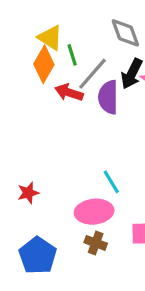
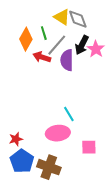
yellow triangle: (50, 38) -> (62, 17), moved
red star: (28, 193) -> (16, 139), moved
brown cross: (96, 243) -> (49, 167), moved, size x1.6

